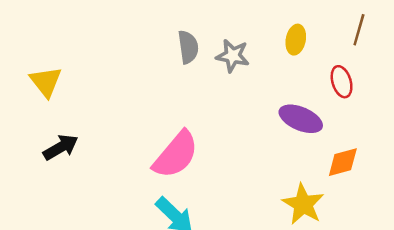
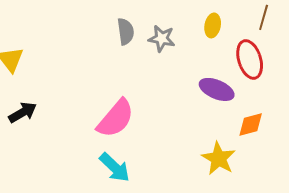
red ellipse: (342, 82) -> (250, 59), size x1.5

